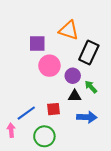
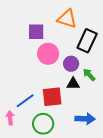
red square: (54, 109) -> (52, 97), size x1.5
blue arrow: (87, 117) -> (85, 119), moved

